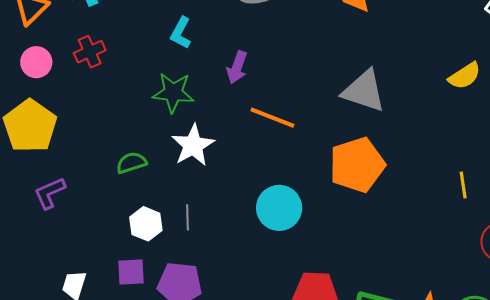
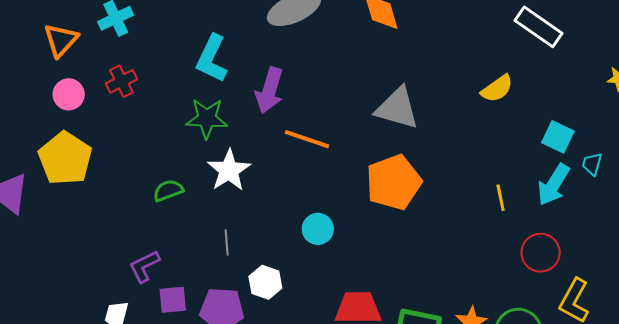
cyan L-shape: (181, 33) -> (212, 59), size x1.5
purple arrow: (237, 67) -> (269, 90), size x1.4
purple L-shape: (50, 193) -> (144, 266), moved
cyan circle: (279, 208) -> (318, 229), size x0.7
white hexagon: (146, 224) -> (265, 282), moved

